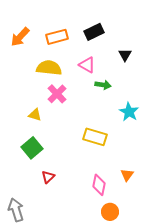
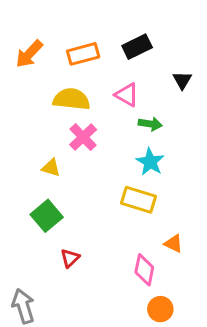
cyan star: (129, 112) -> (150, 162), moved
orange triangle: (127, 175) -> (173, 243), moved, turned -40

